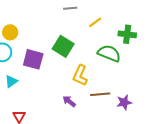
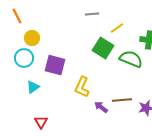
green square: (63, 46) -> (103, 48), moved
yellow L-shape: (80, 75) -> (82, 87), moved
purple arrow: (69, 101) -> (101, 107), moved

